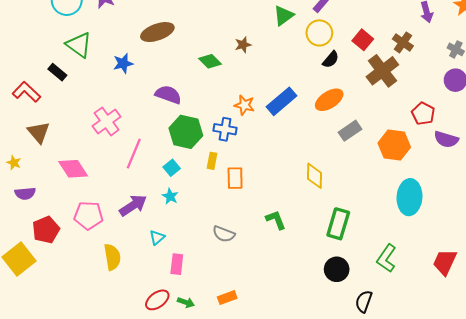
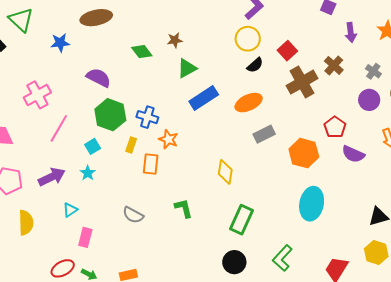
green triangle: (284, 16) -> (187, 68), moved
brown cross: (403, 42) -> (334, 65), moved
orange star: (244, 105) -> (168, 139), moved

